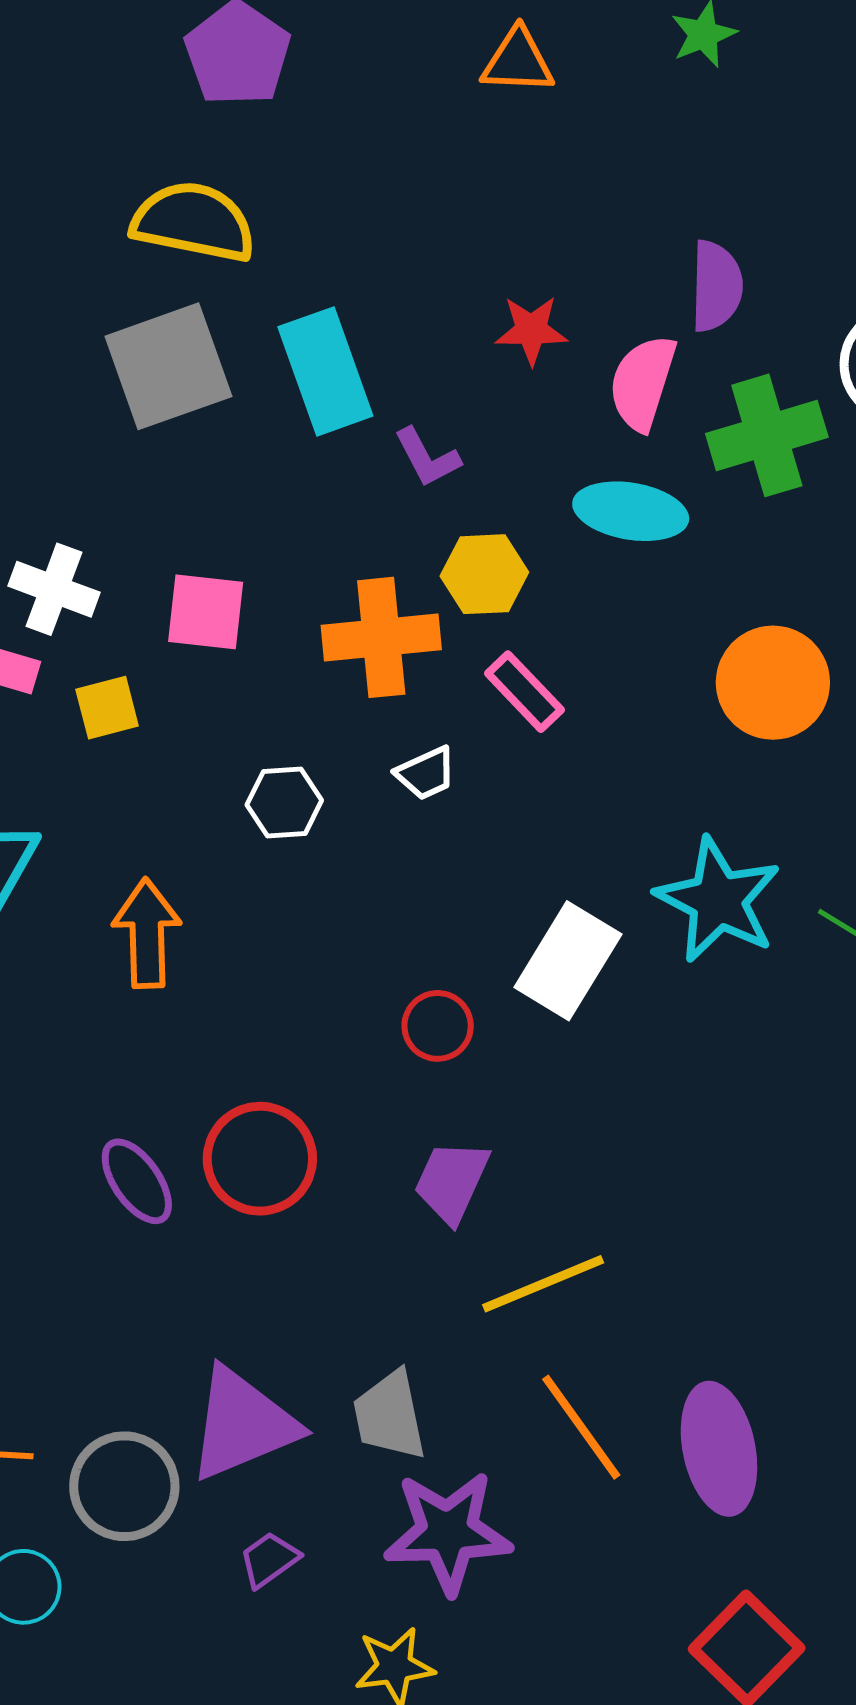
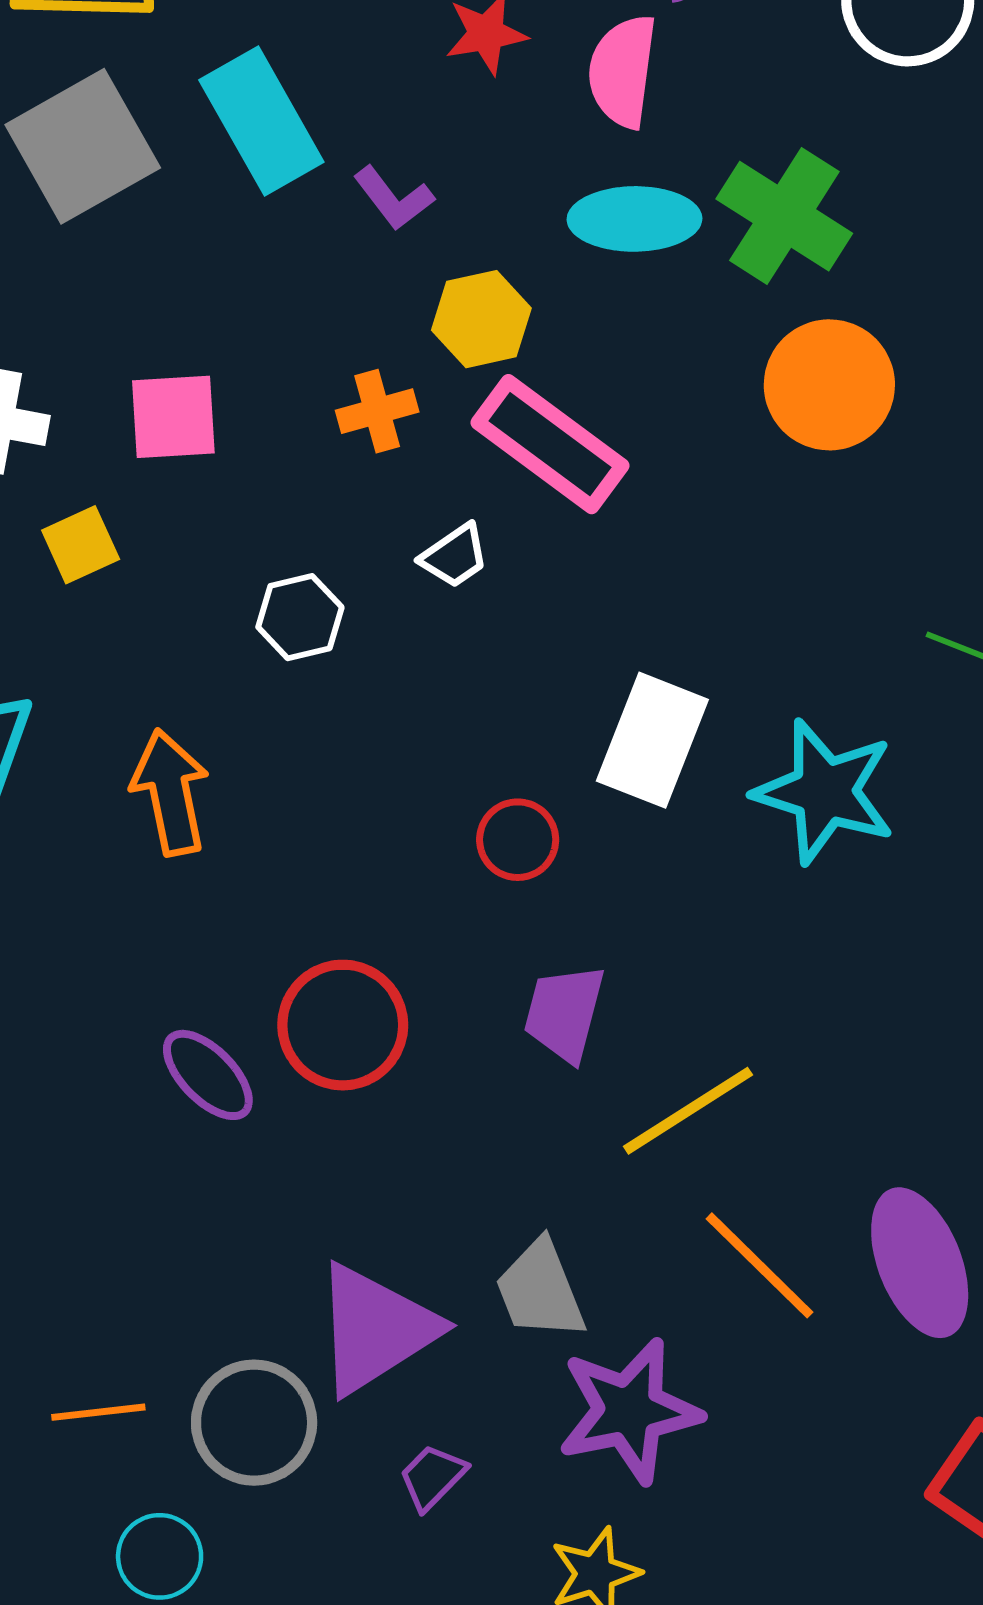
green cross: (767, 435) -> (784, 216), moved, turned -31
orange cross: (381, 637) -> (377, 411), size x0.6
pink rectangle: (524, 692) -> (550, 444), size x1.6
cyan star: (718, 900) -> (825, 792), moved

